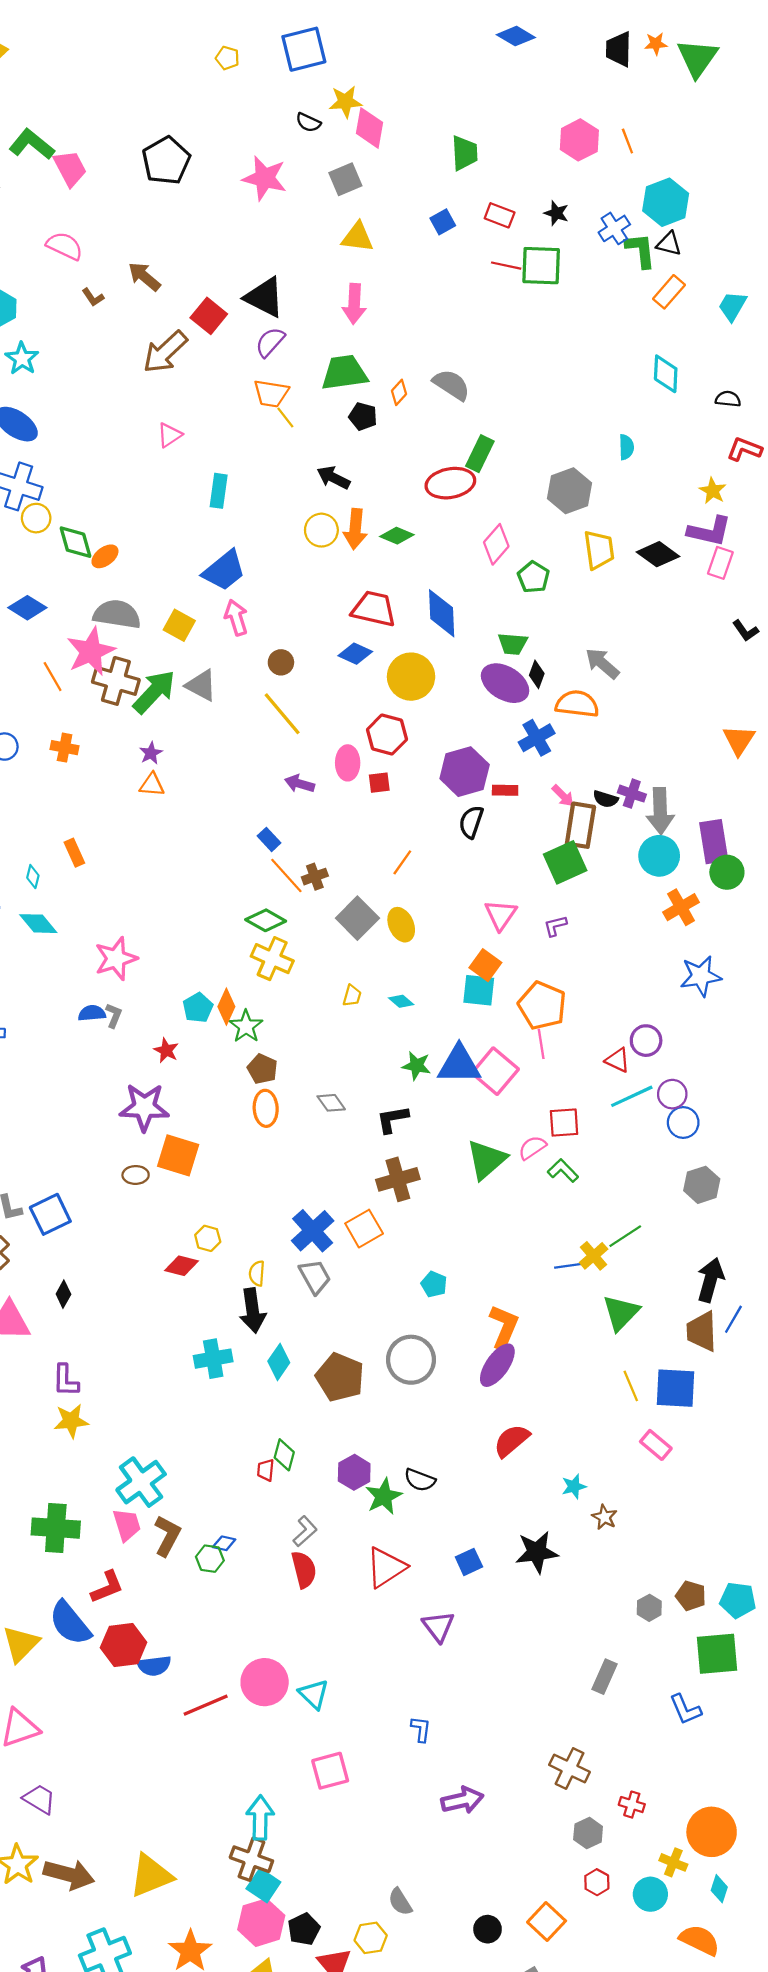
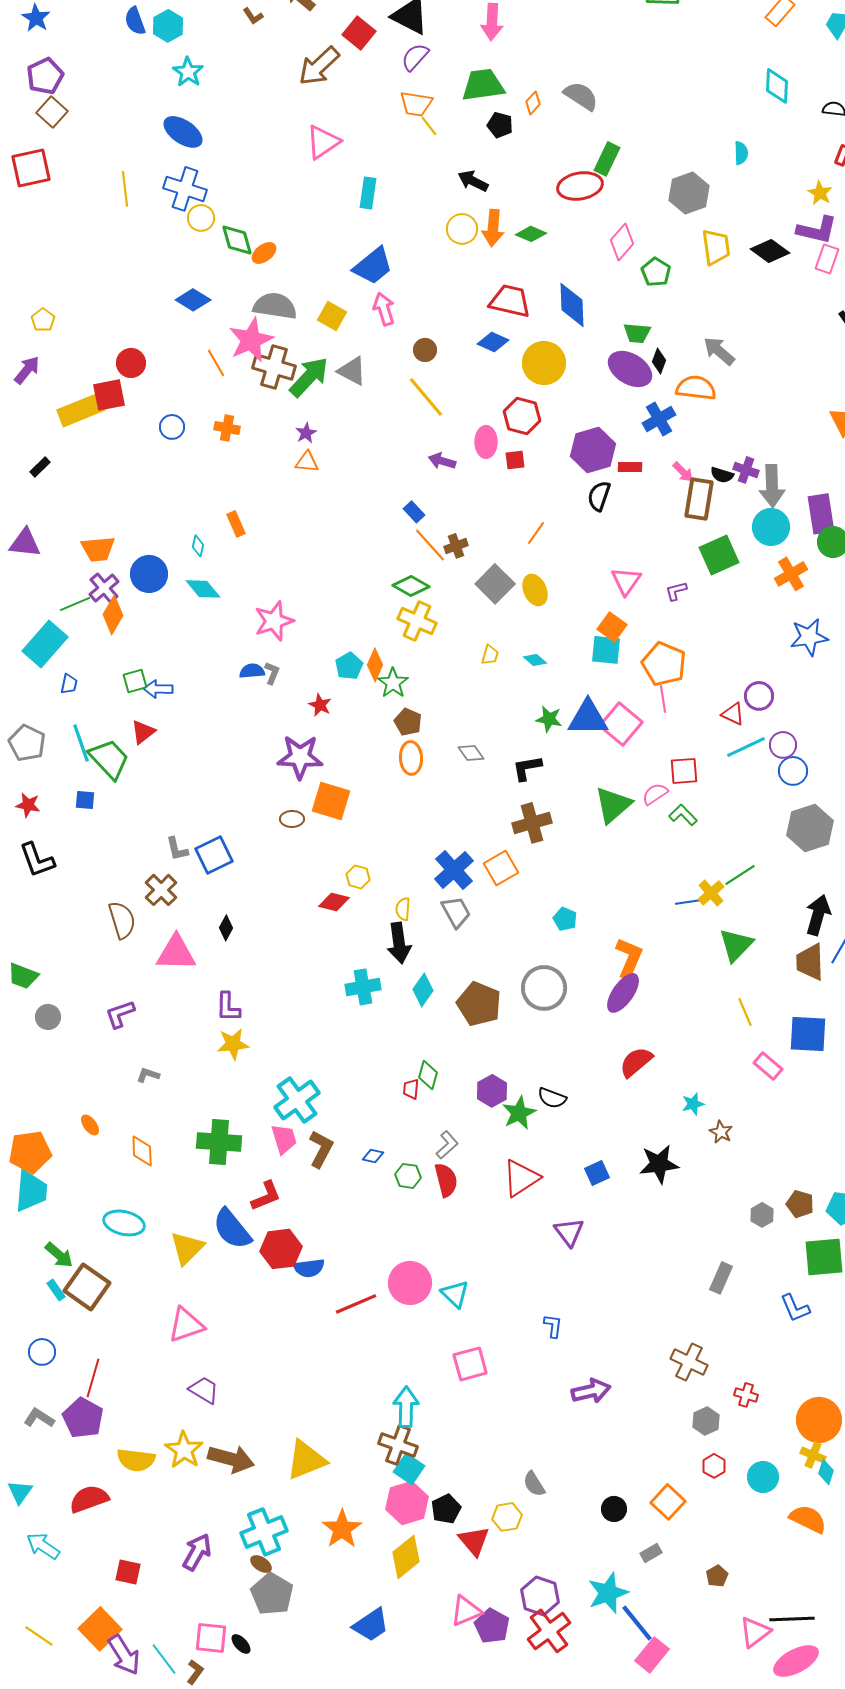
pink triangle: (169, 435) -> (323, 142), size x1.5
green square: (565, 862) -> (719, 555), moved
gray hexagon: (702, 1185) -> (810, 828), size x1.4
blue square: (676, 1388) -> (808, 1034), moved
green hexagon: (210, 1559) -> (408, 1176), moved
yellow cross: (673, 1862) -> (813, 1455), moved

